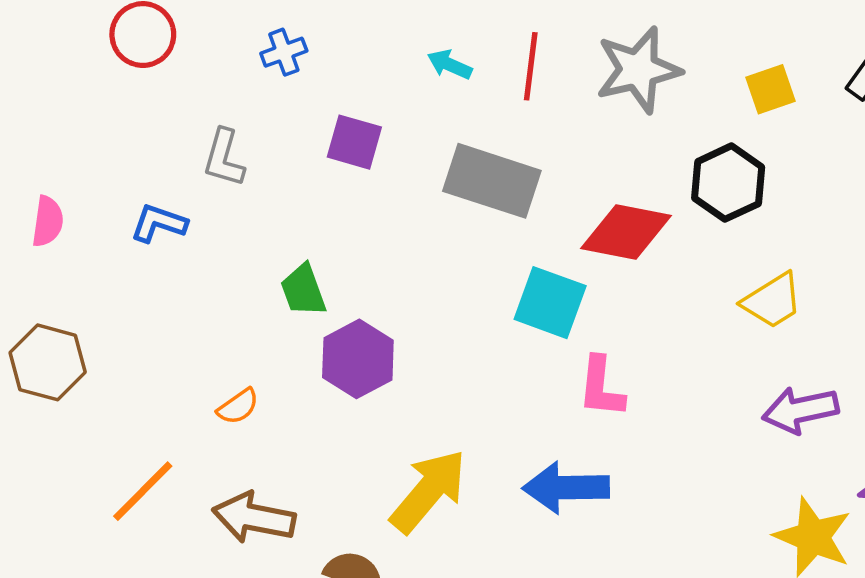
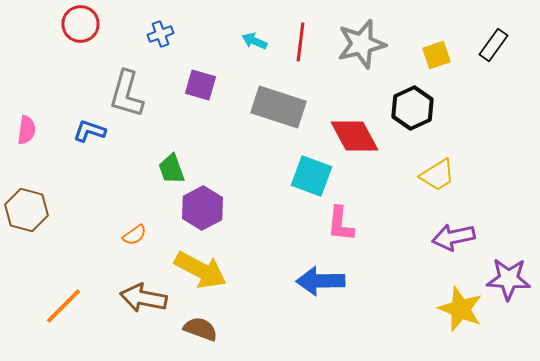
gray L-shape: (224, 158) -> (126, 94), size x1.4
red diamond: (626, 232) -> (354, 136), turned 51
orange line: (143, 491) -> (64, 306), moved
yellow arrow: (428, 491) -> (200, 270), moved, turned 78

